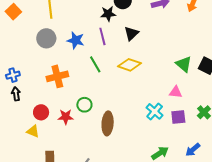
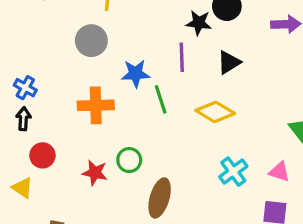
blue star: (76, 40) -> (135, 73), moved, turned -30
blue cross: (13, 75) -> (25, 88), turned 32
cyan cross: (155, 111) -> (233, 172), moved
red circle: (41, 112) -> (42, 155), moved
yellow triangle: (33, 131) -> (22, 188), moved

